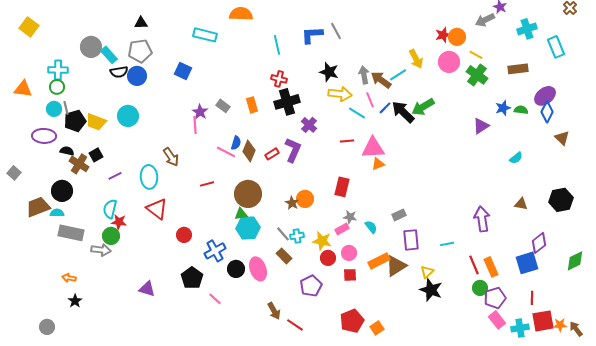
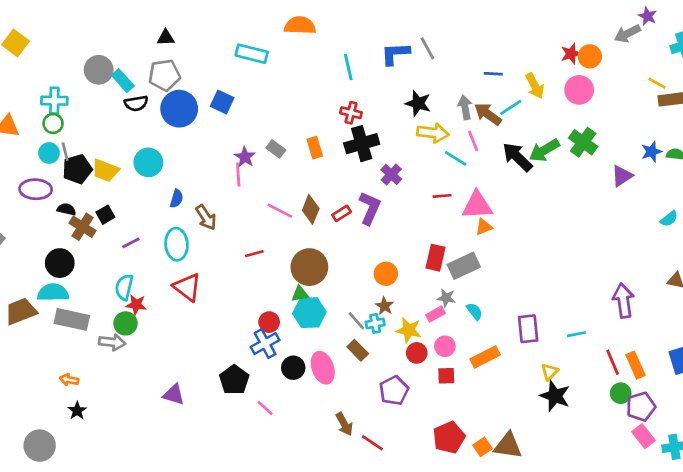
yellow line: (476, 55) -> (657, 83), moved
green cross: (477, 75) -> (583, 142), moved
blue circle: (137, 76) -> (179, 109), moved, size x1.4
blue line: (385, 108) -> (493, 74), moved, turned 48
blue semicircle: (236, 143) -> (177, 199), moved
brown star: (292, 203) -> (385, 306), moved
brown trapezoid: (38, 207) -> (21, 311), moved
cyan semicircle: (57, 213) -> (53, 293), size x1.6
gray rectangle: (399, 215) -> (464, 266), moved, size x1.6
red circle: (184, 235) -> (269, 322), moved
brown triangle: (396, 266) -> (508, 446), moved, turned 40
gray circle: (47, 327) -> (40, 446), size x1.5

